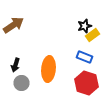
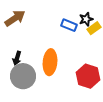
blue rectangle: (84, 57) -> (69, 25), moved
gray circle: (22, 83) -> (23, 76), size x1.6

